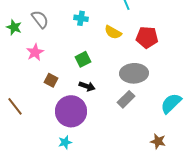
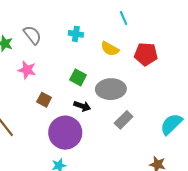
pink star: (35, 52) -> (27, 70), turned -30
green square: (83, 59) -> (78, 77), turned -35
gray ellipse: (134, 73) -> (111, 89), moved

